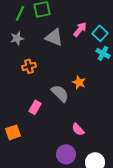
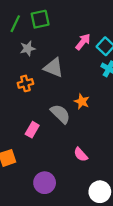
gray triangle: (54, 37) -> (54, 68), moved
gray star: (17, 38) -> (28, 48), moved
purple circle: (66, 154) -> (45, 183), moved

